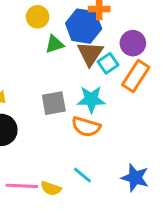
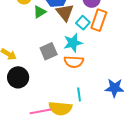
cyan square: (108, 63) -> (83, 23), moved
cyan line: (82, 175) -> (79, 94), turned 56
yellow semicircle: (51, 188) -> (60, 108), size x1.6

